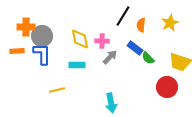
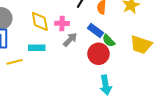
red circle: (167, 87) -> (98, 54), moved
yellow line: (57, 90) -> (14, 62), moved
cyan arrow: (111, 103) -> (106, 85), moved

